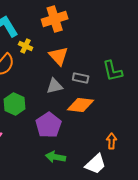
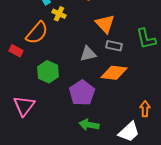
orange triangle: (59, 56) -> (105, 24), moved

